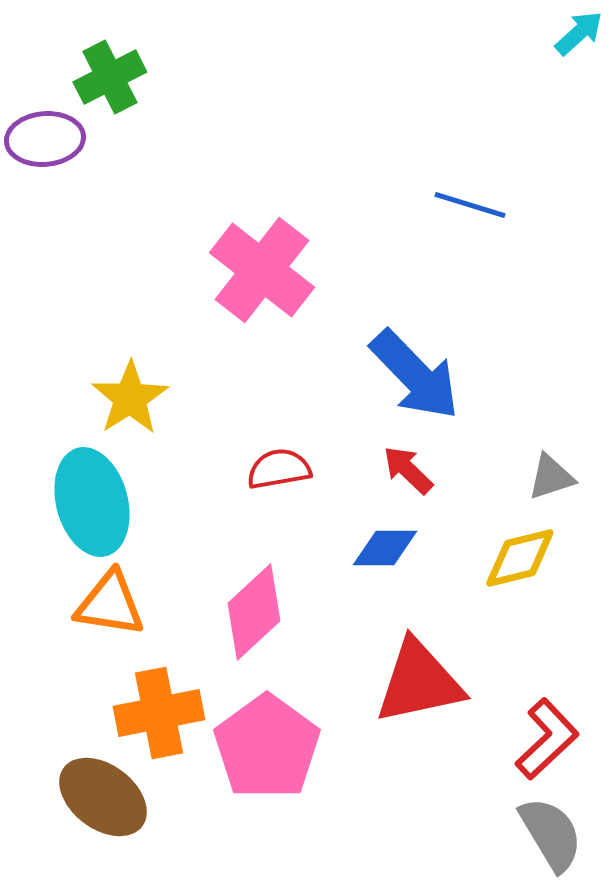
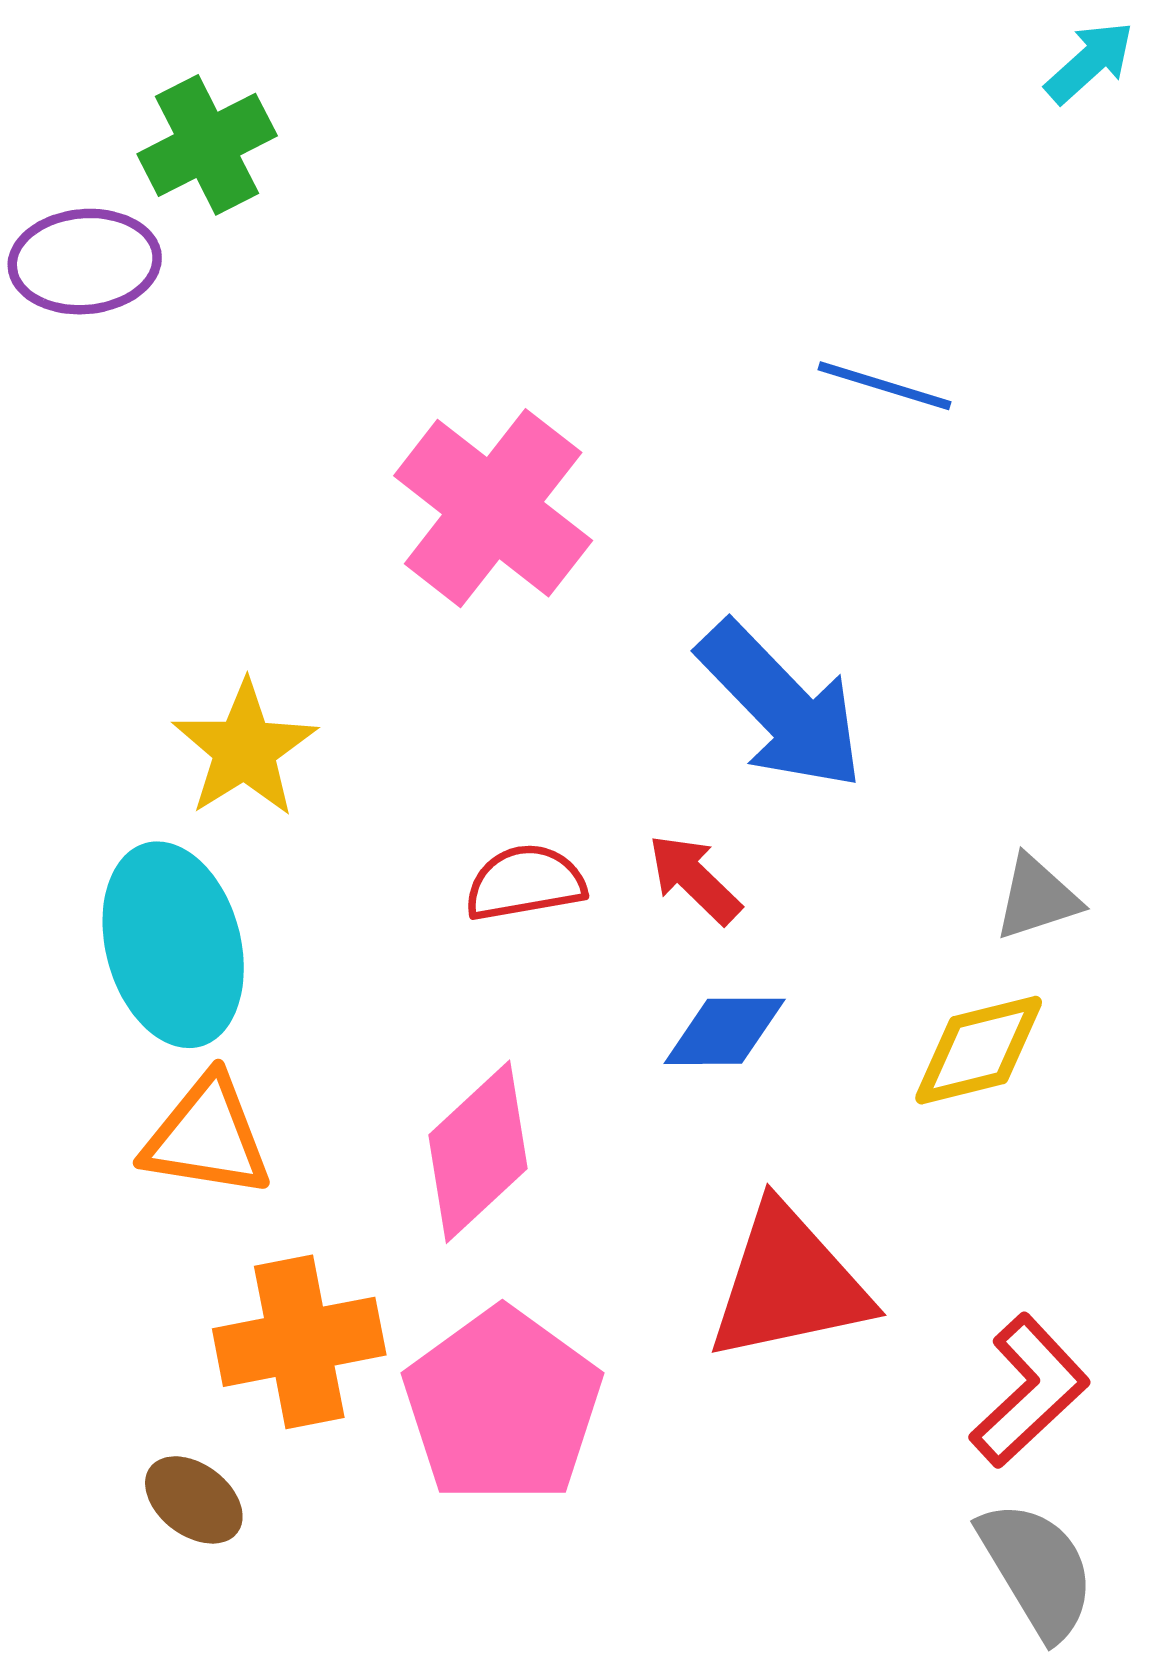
red arrow: (408, 470) -> (694, 879), moved
brown ellipse: (103, 797) -> (194, 1500), size x0.6

